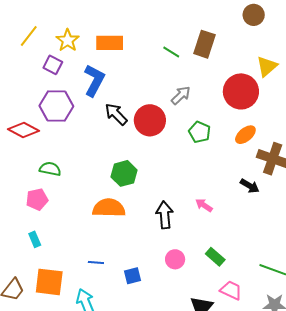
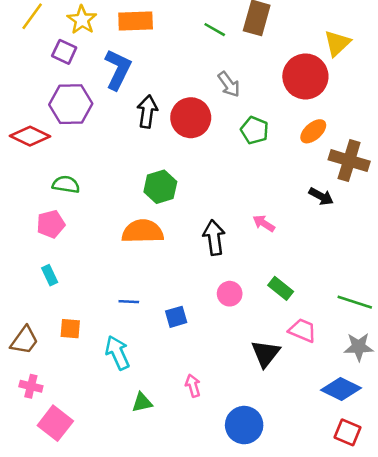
gray arrow: (181, 95) -> (229, 84), turned 100
black arrow: (116, 114) -> (147, 111), turned 55
orange square: (49, 282) -> (70, 329), size x0.6

